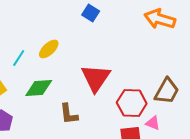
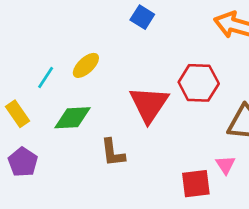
red hexagon: (132, 103) -> (199, 83), moved
pink triangle: (153, 123) -> (225, 165), turned 35

